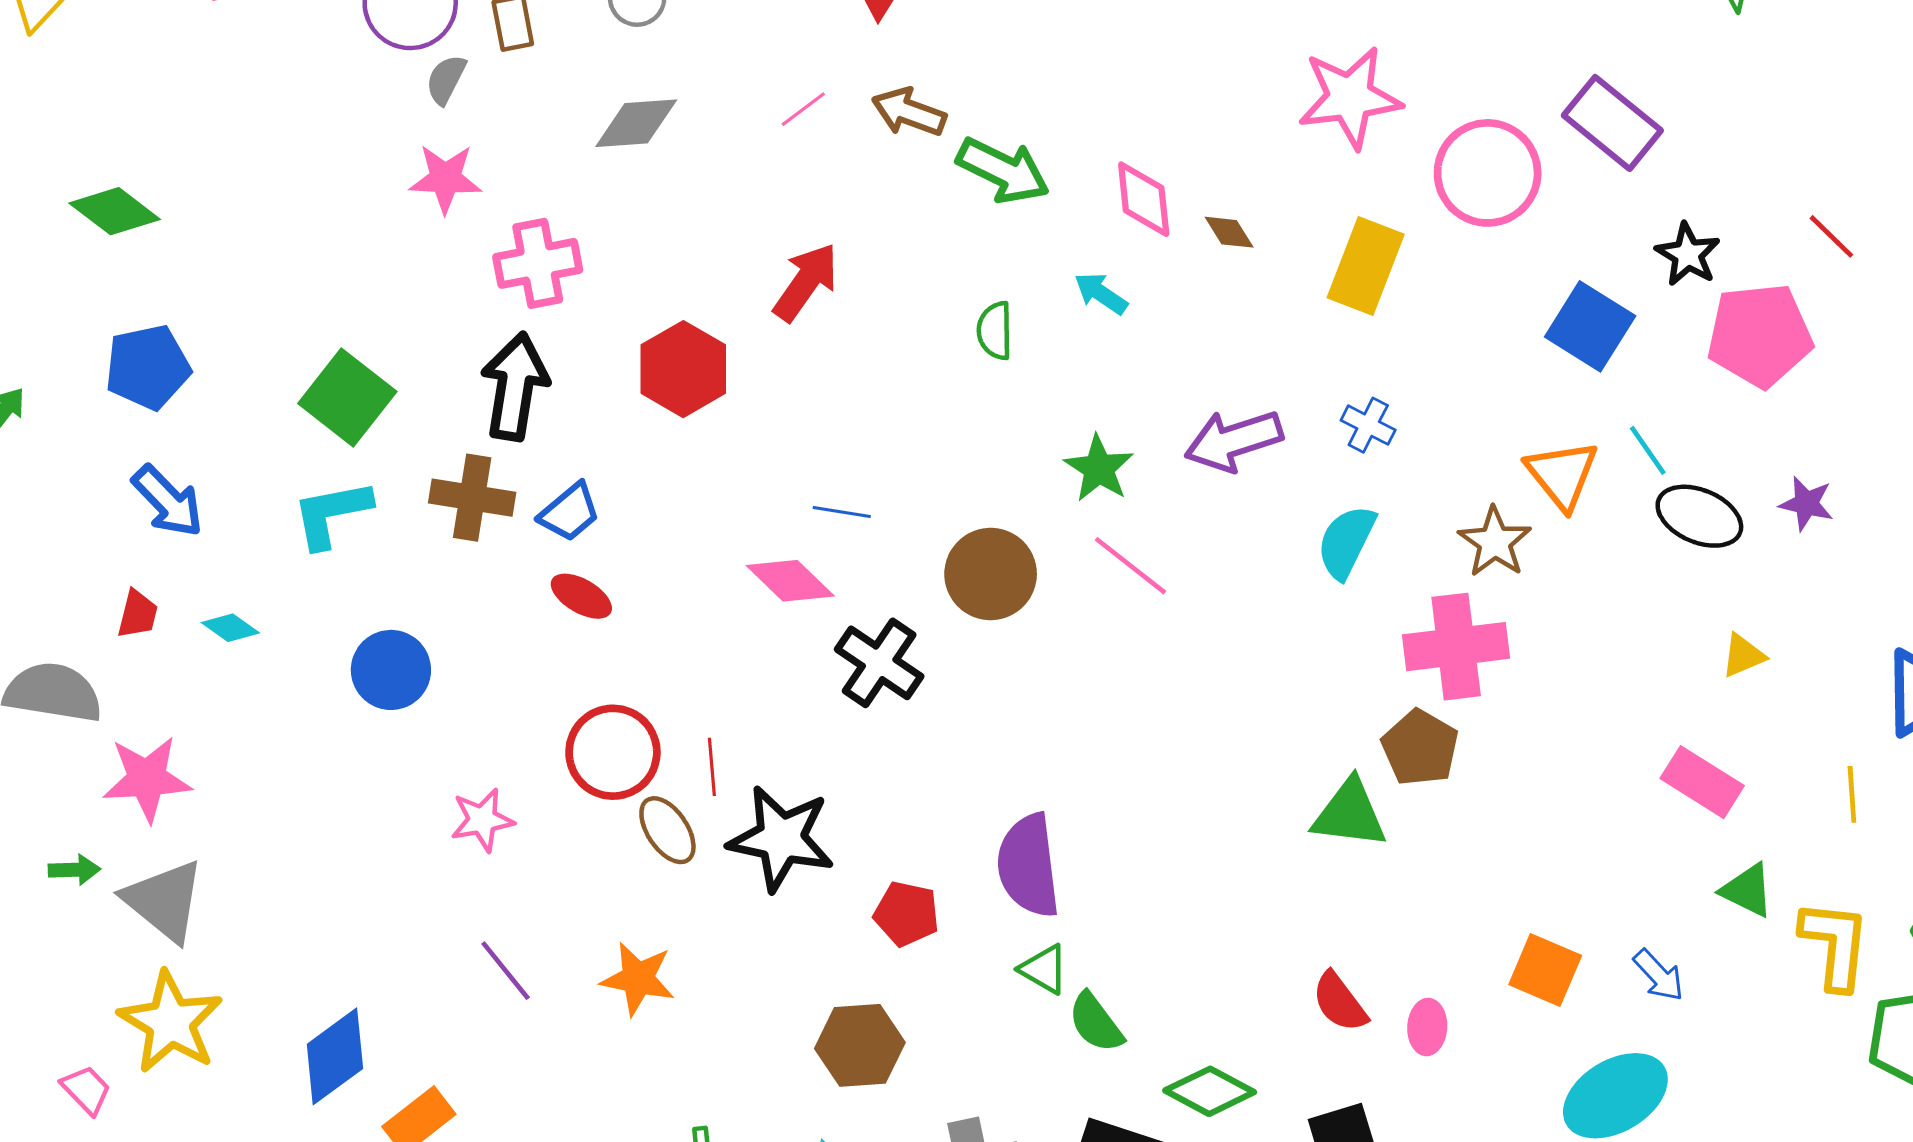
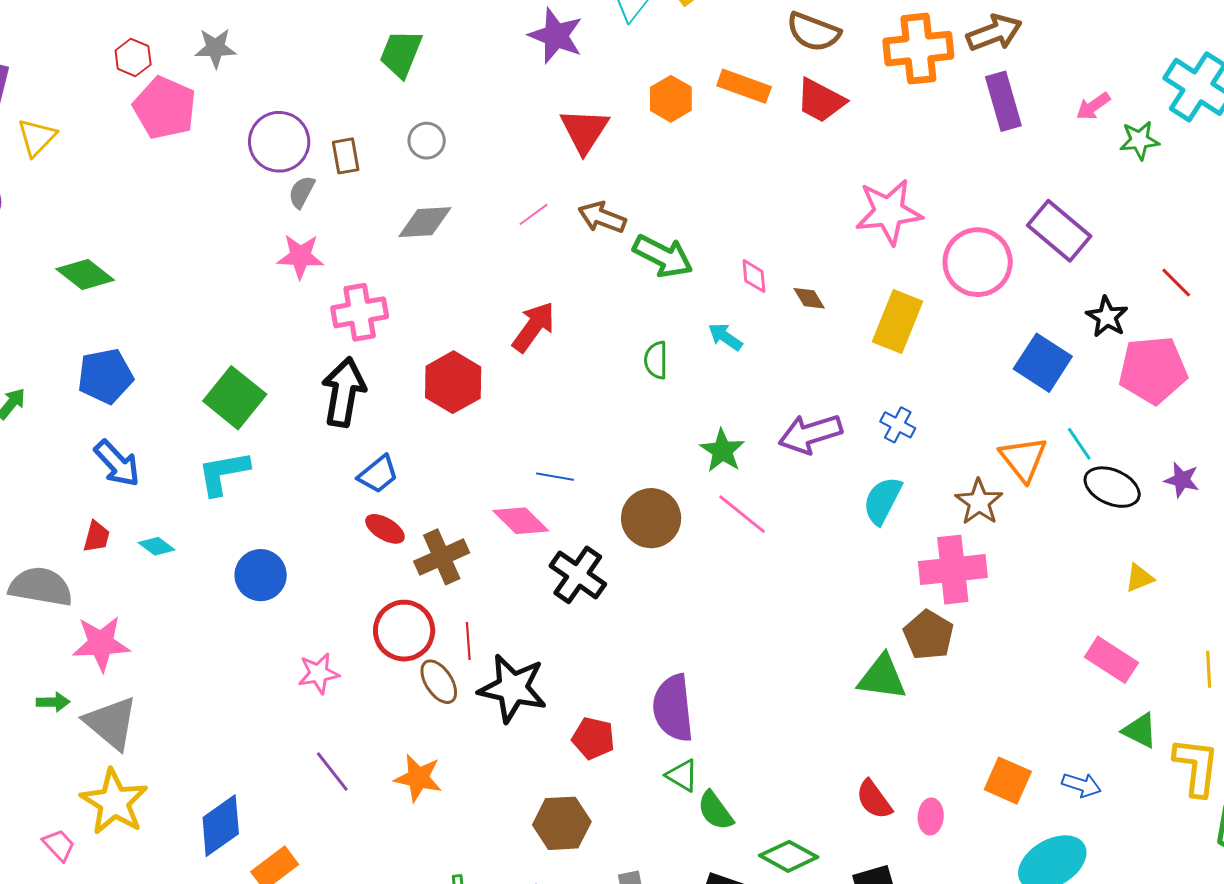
pink diamond: (1144, 199) -> (754, 276), size x0.7
red line: (1831, 236) -> (1176, 283), moved
brown cross: (472, 498) -> (442, 557), moved, turned -34
blue arrow: (1659, 975) -> (1081, 785), turned -30

